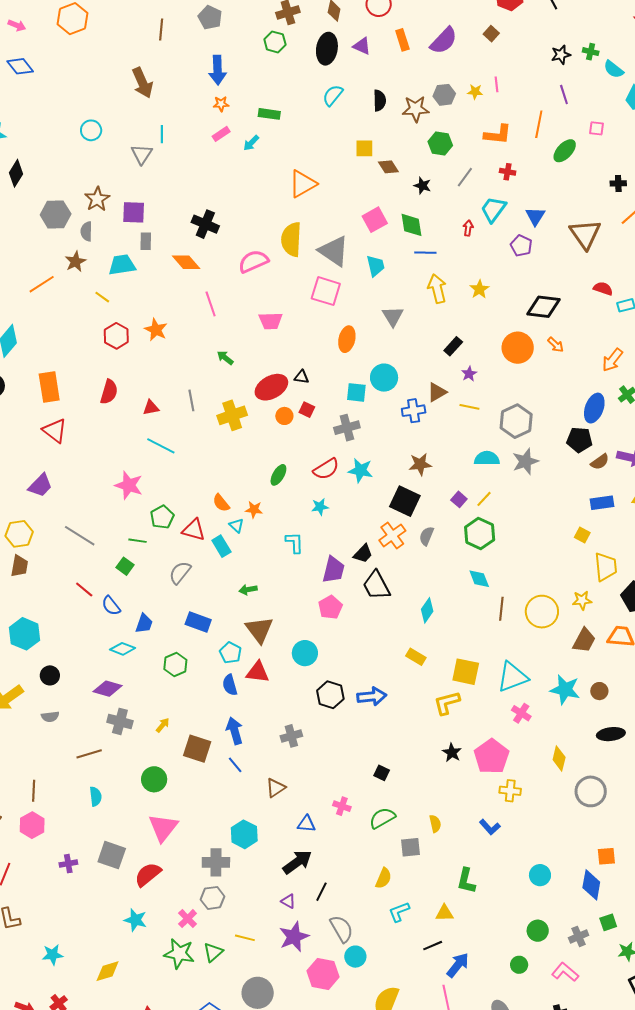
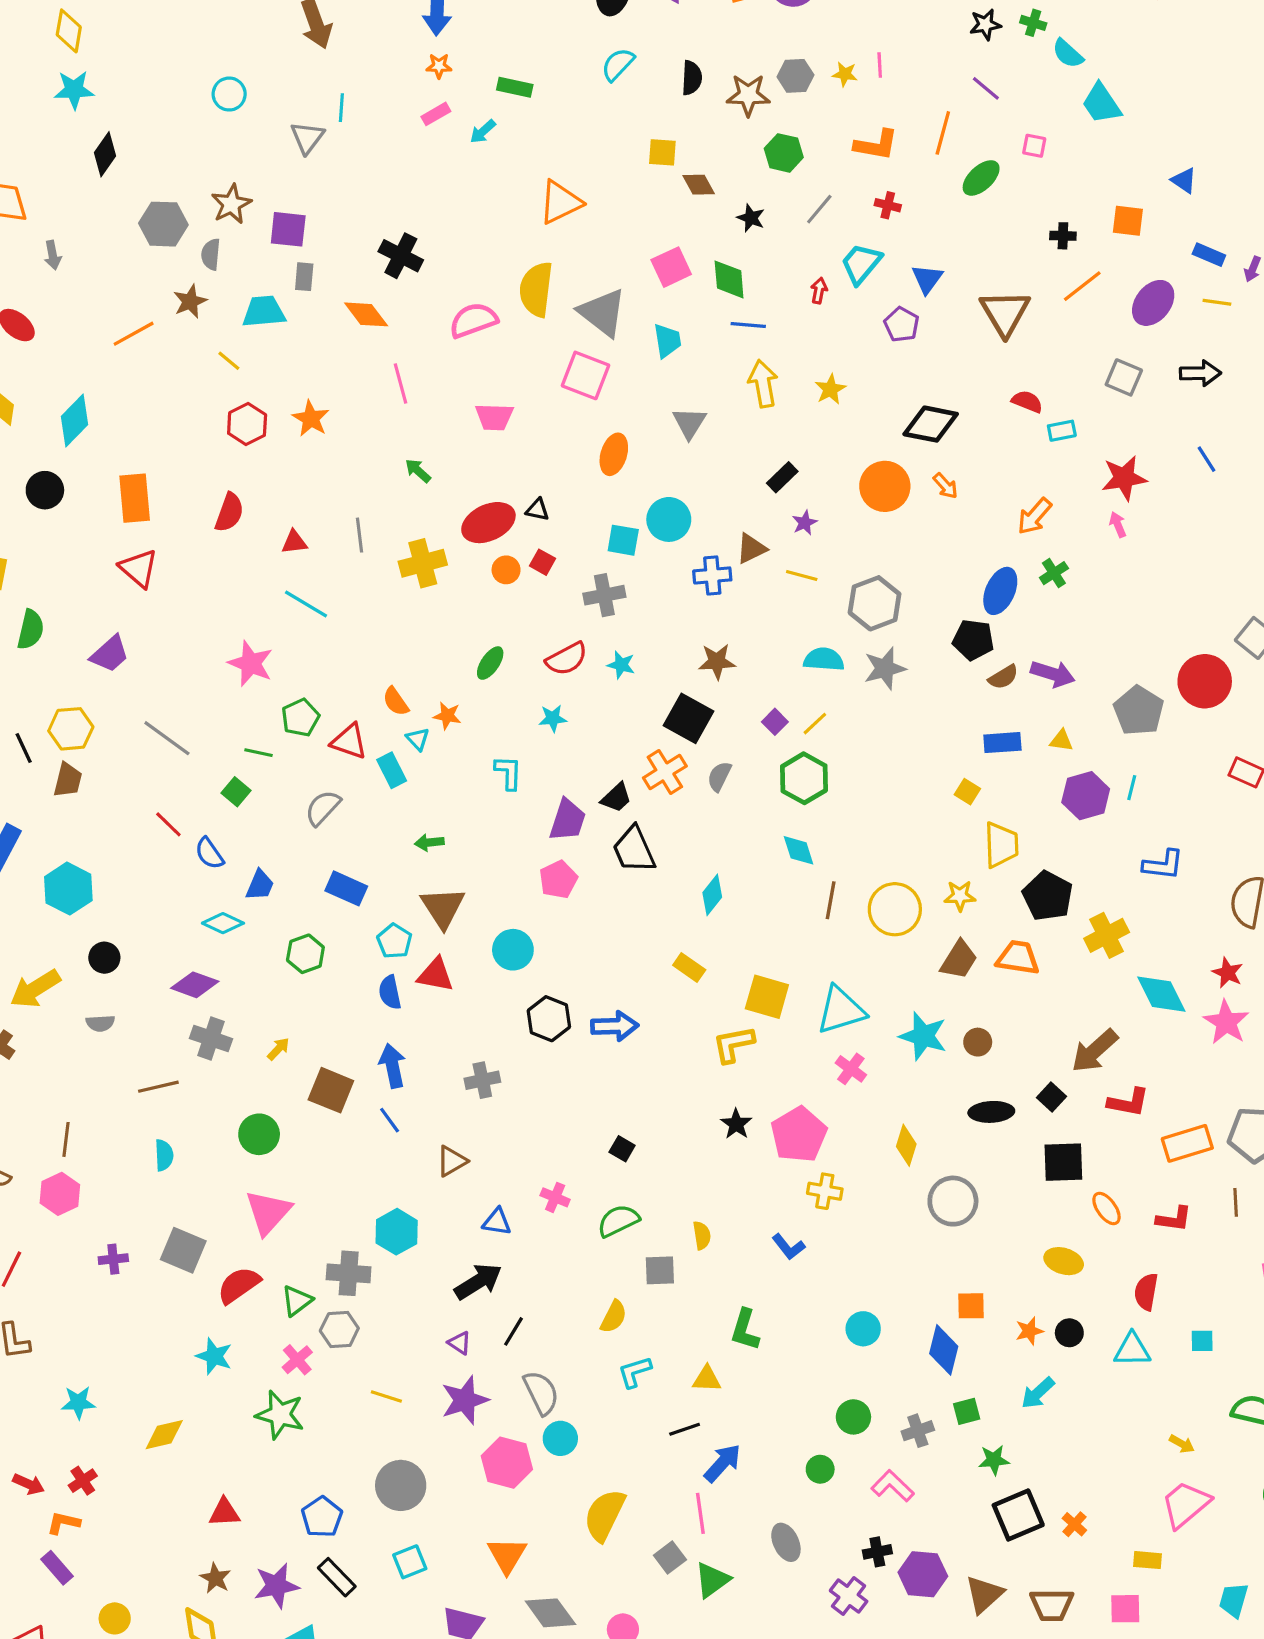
purple line: (564, 95) -> (986, 88), turned -36
cyan star: (360, 470) -> (621, 665), size x0.7
green triangle: (213, 952) -> (297, 1301), moved

